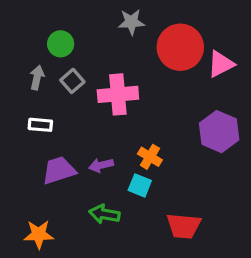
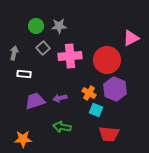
gray star: (131, 22) -> (59, 26), moved
red circle: (180, 47) -> (107, 60), moved
gray arrow: (37, 78) -> (14, 53), moved
purple hexagon: (219, 132) -> (115, 89), moved
cyan square: (140, 185) -> (96, 110), moved

